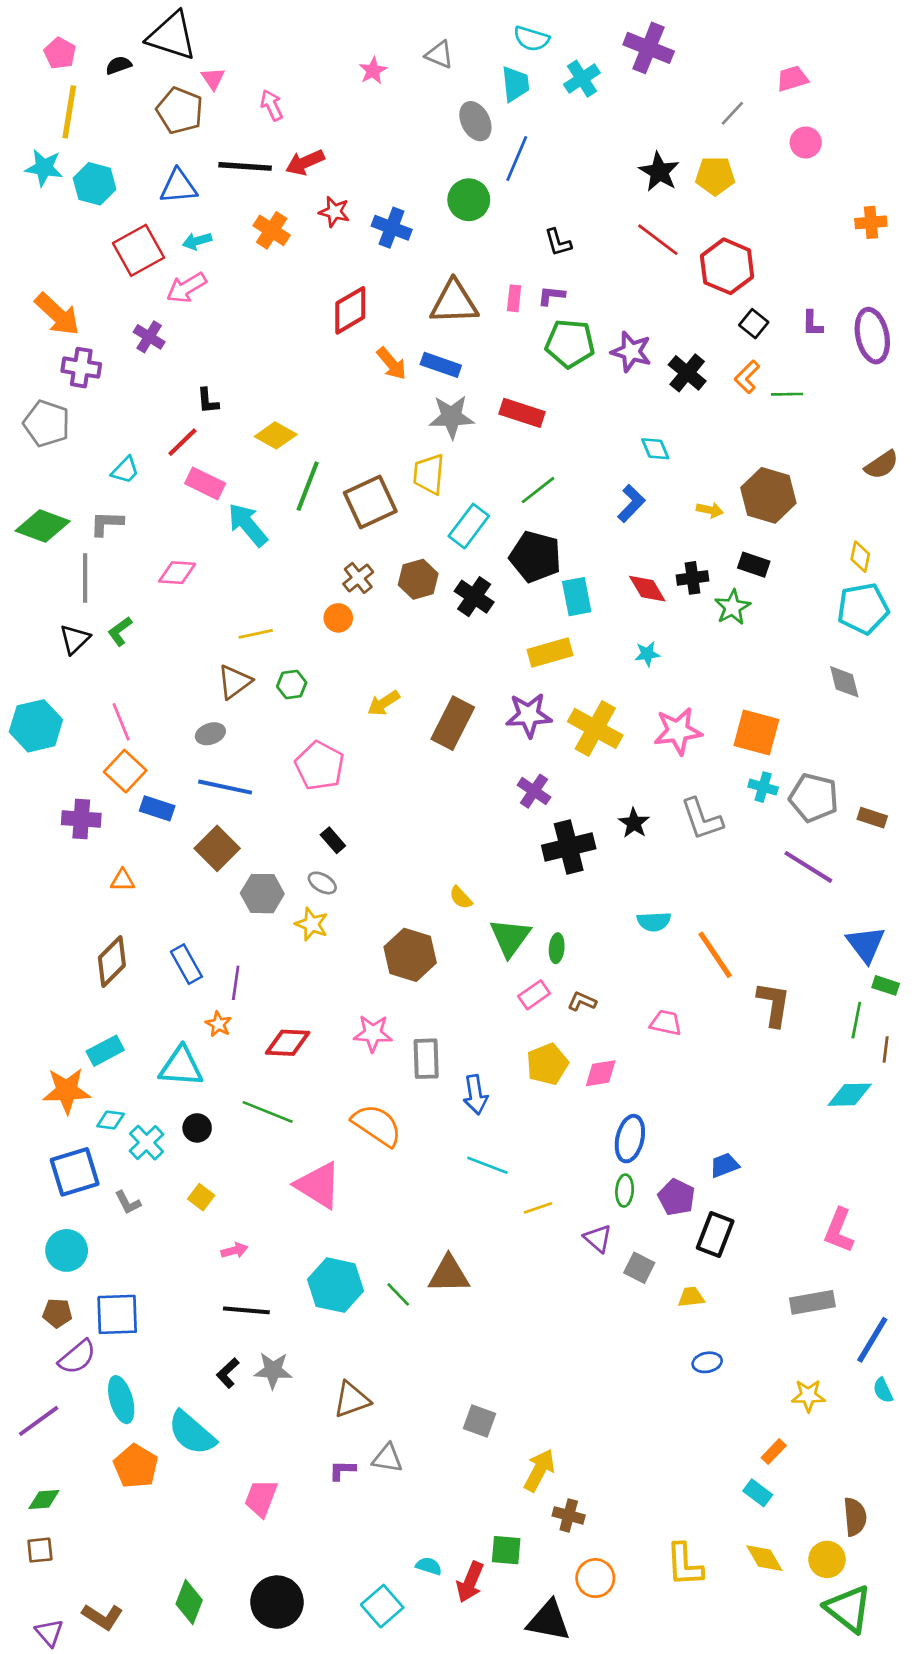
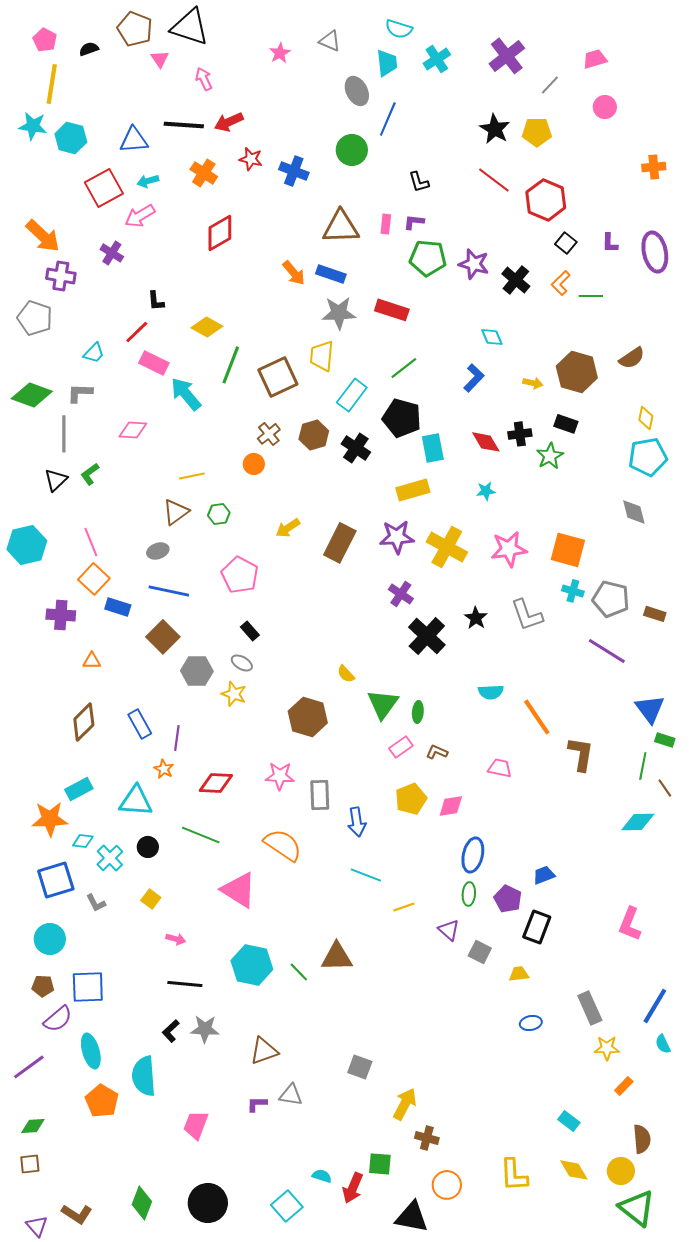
black triangle: (172, 36) -> (190, 27), moved
purple cross: (649, 48) -> (507, 56), moved, turned 30
brown pentagon: (180, 111) -> (135, 29), moved
red diamond: (350, 310) -> (220, 233), moved
brown semicircle: (882, 465) -> (632, 358), moved
black cross: (569, 847) -> (427, 636), turned -33
brown line: (886, 1049) -> (665, 788), turned -42
pink arrow: (234, 1250) -> (176, 939), turned 30
gray rectangle: (812, 1302) -> (590, 1008), moved, turned 76
cyan semicircle: (192, 1433) -> (144, 1076), turned 45
orange rectangle: (774, 1452) -> (624, 1086), moved

